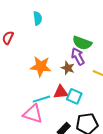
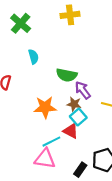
green semicircle: (82, 43) -> (67, 75), moved
red triangle: (61, 92) -> (71, 131), turned 42
cyan square: (74, 96) -> (78, 117), moved, turned 35

